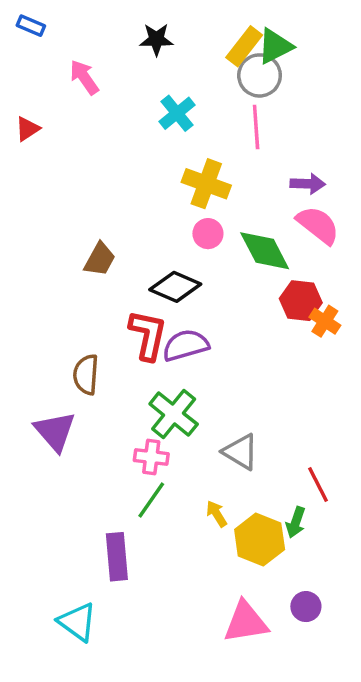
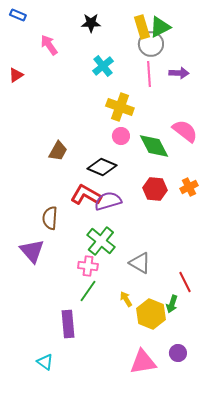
yellow rectangle: (244, 46) -> (142, 27), turned -55
purple arrow: (308, 184) -> (179, 73), moved
red hexagon: (301, 301) -> (155, 189), moved
orange cross: (325, 321) -> (189, 187), turned 30
red L-shape: (148, 335) -> (86, 195), turned -72
cyan triangle: (77, 622) -> (45, 362), size x0.7

